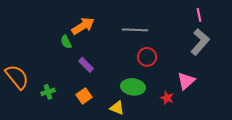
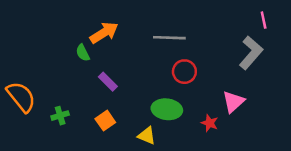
pink line: (199, 15) -> (264, 20), moved

